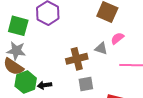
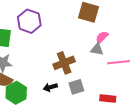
gray triangle: (101, 49) -> (97, 49), moved
black arrow: (44, 85) -> (50, 87), moved

